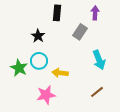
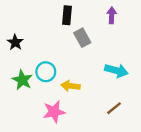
gray rectangle: (80, 32) -> (82, 38), moved, turned -63
black star: (38, 36) -> (15, 42), moved
cyan arrow: (99, 60) -> (116, 71), turned -54

